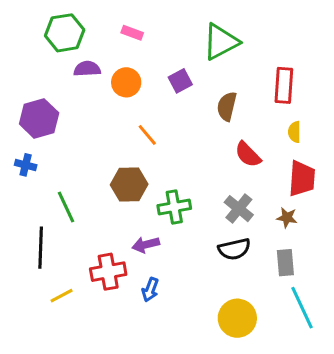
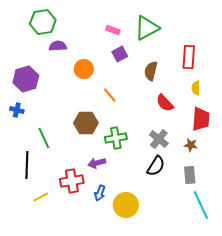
pink rectangle: (132, 33) -> (113, 30), moved
orange circle: (126, 82) -> (84, 69), moved
orange line: (147, 135) -> (110, 95), moved
black semicircle: (234, 249) -> (156, 166), turned -45
yellow circle: (237, 318) -> (126, 205), moved

